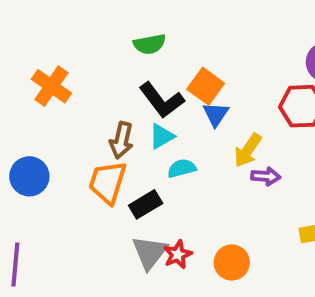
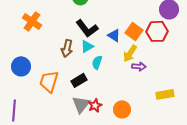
orange square: (206, 86) -> (134, 31), moved
blue triangle: (216, 114) -> (114, 35), turned -32
cyan semicircle: (182, 168) -> (97, 62), turned -56
orange trapezoid: (108, 182) -> (49, 81), moved

